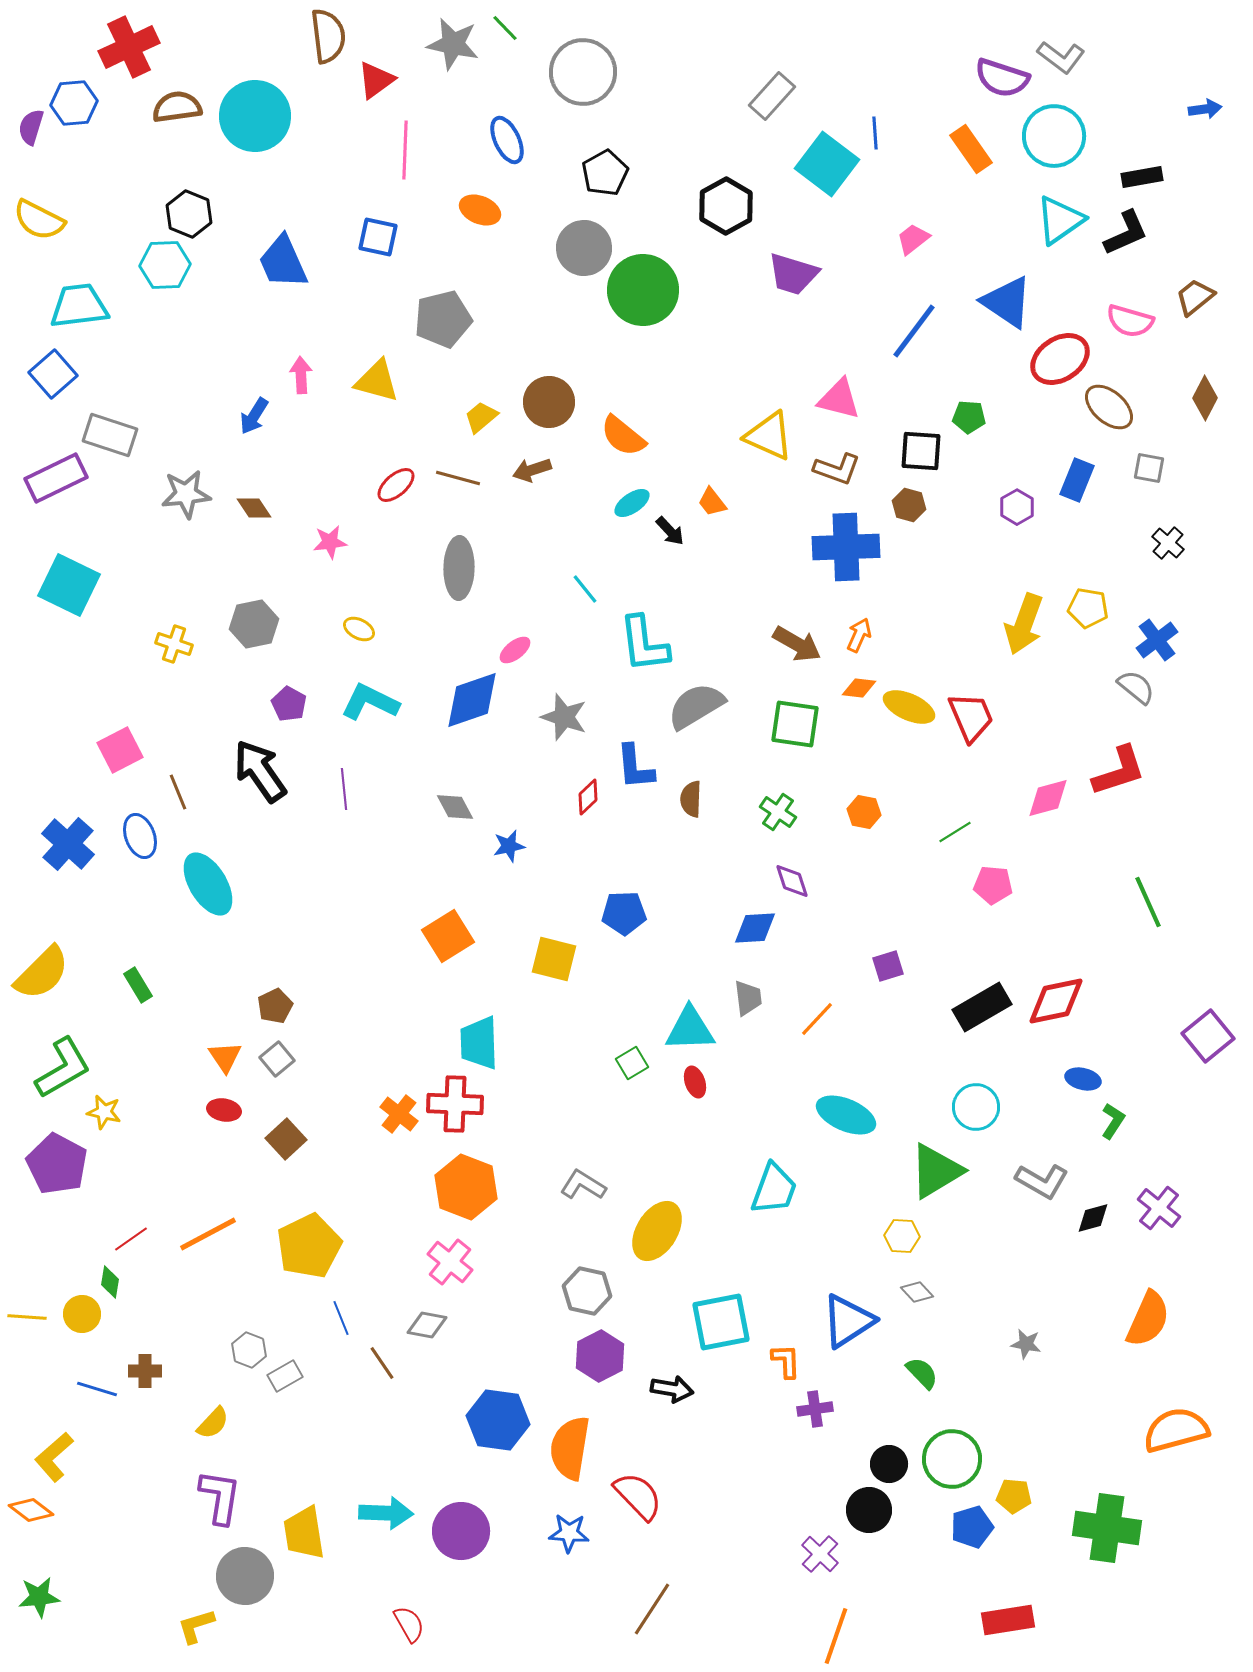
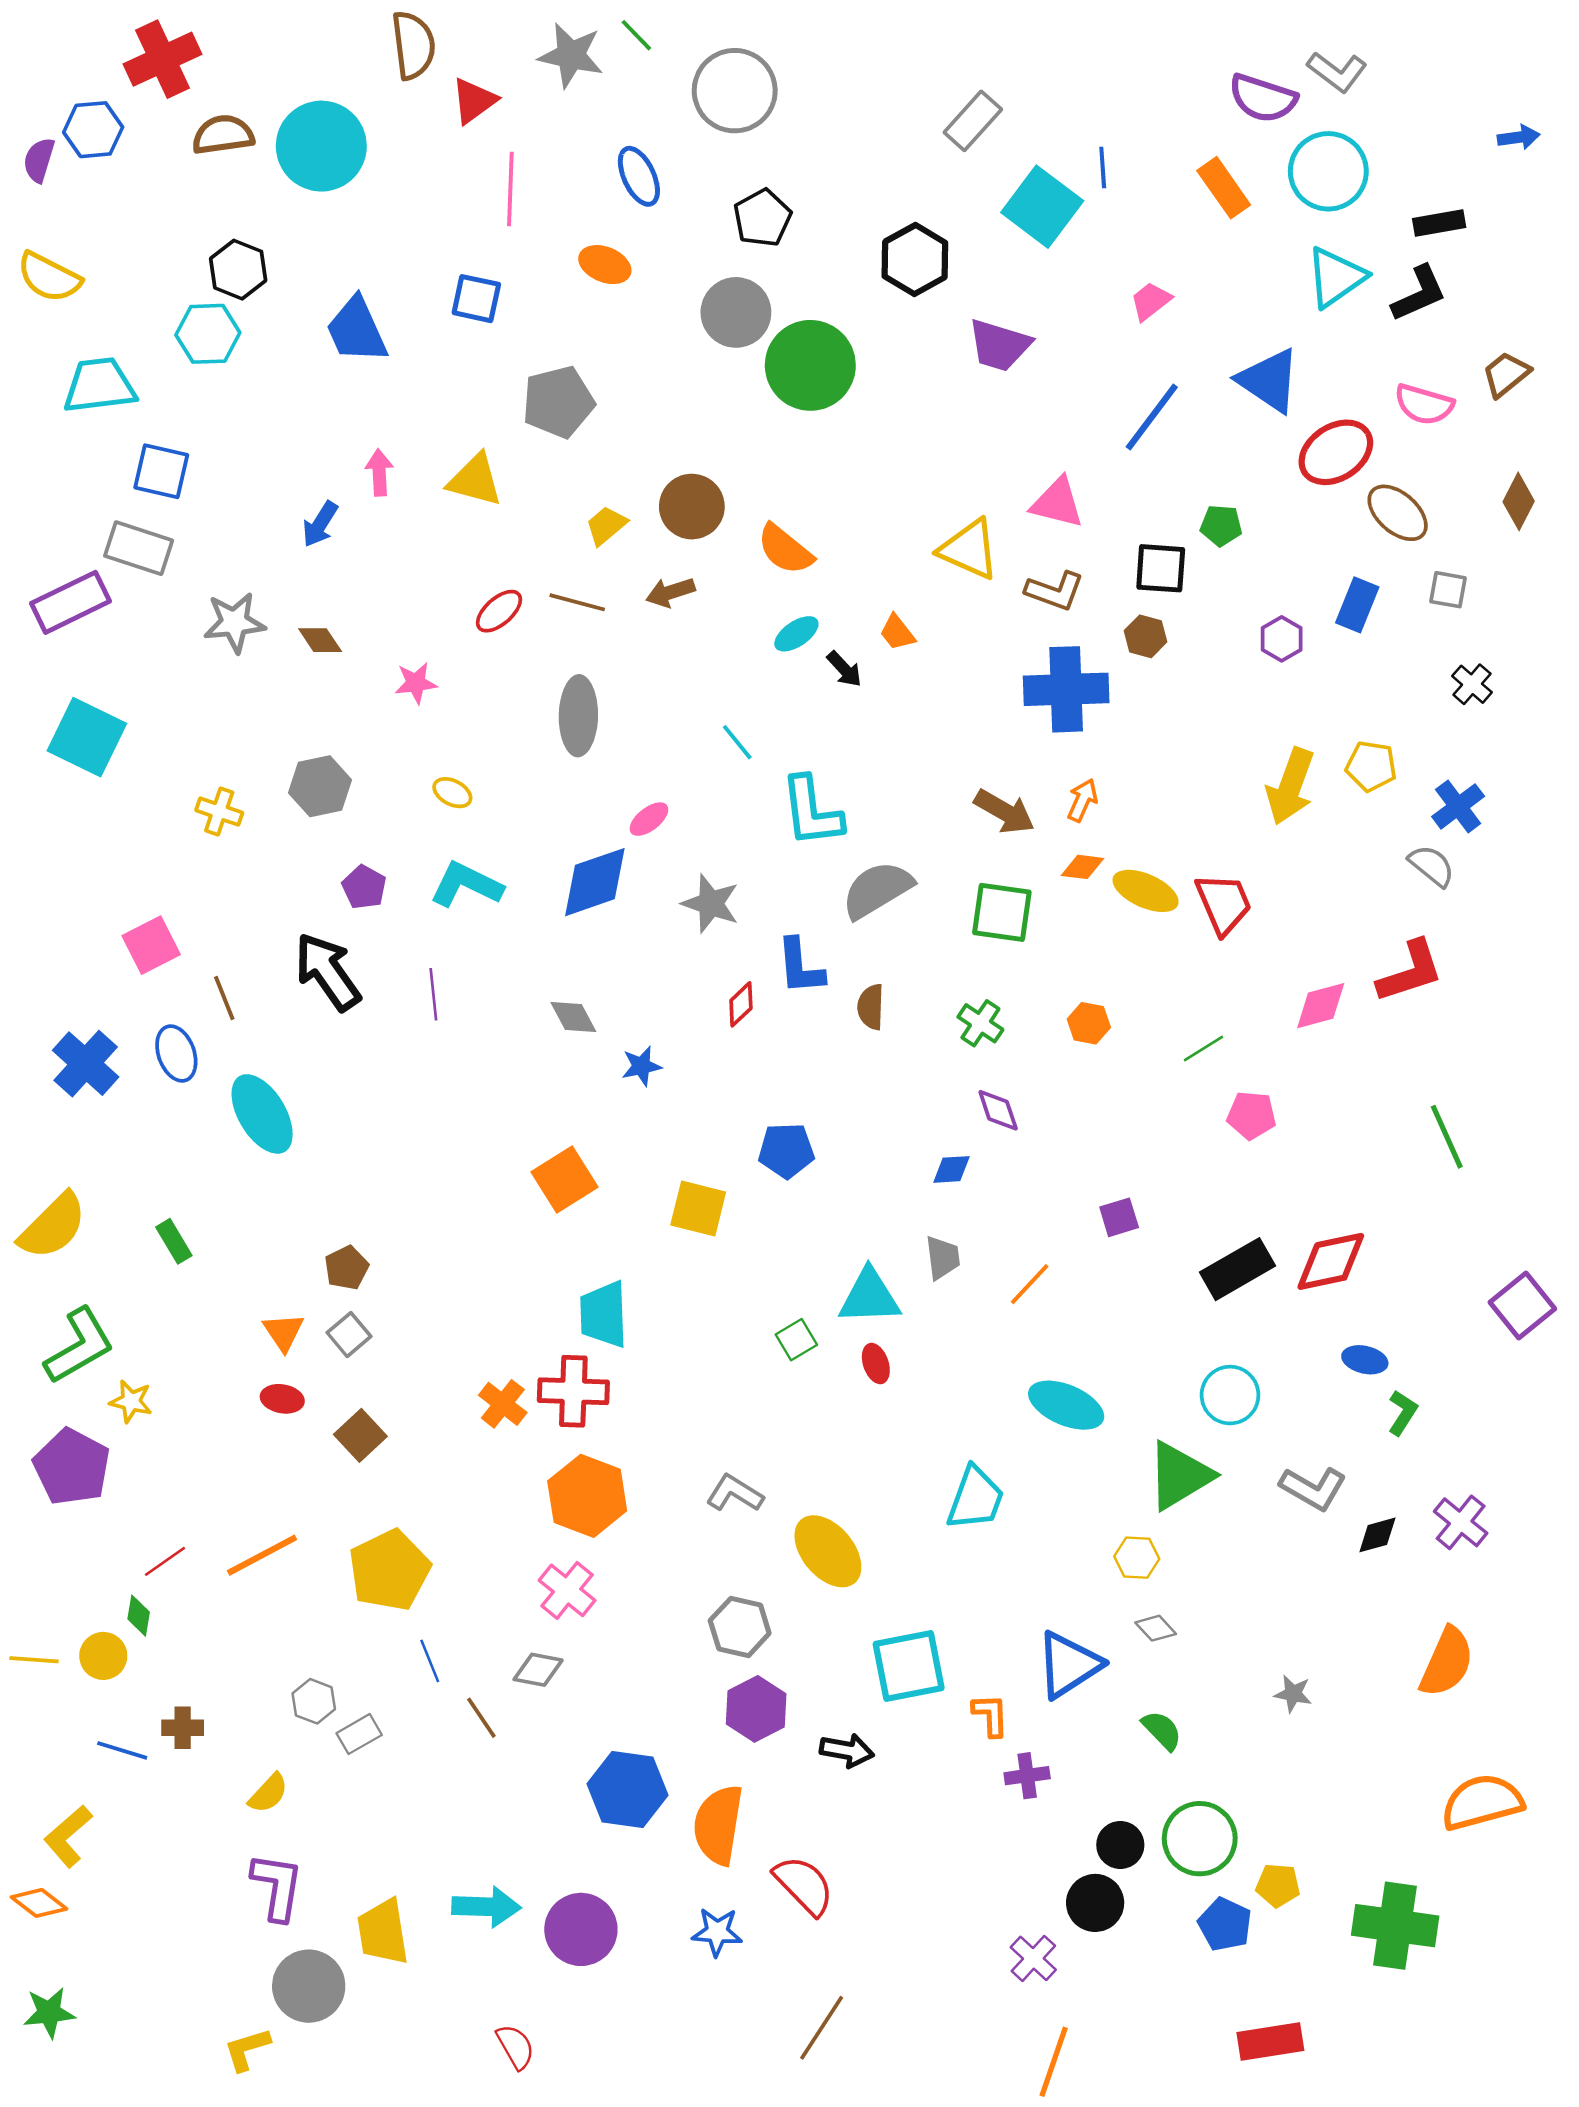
blue square: (53, 374) -> (161, 471), moved, turned -36
blue diamond: (755, 928) -> (951, 1169), size x0.7
yellow ellipse: (657, 1231) -> (828, 1551), turned -72
blue pentagon: (972, 1527) -> (1225, 1924), turned -30

